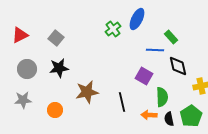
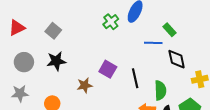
purple square: (144, 76) -> (108, 69), moved
brown star: (87, 92) -> (85, 85), size x0.7
black line: (122, 102) -> (135, 78), moved

